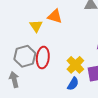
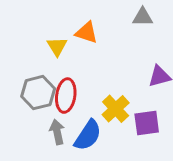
gray arrow: (14, 80) -> (57, 132), moved
blue semicircle: (73, 84) -> (88, 135), moved, size x1.5

